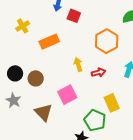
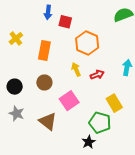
orange hexagon: (107, 41) -> (87, 43), moved
orange rectangle: (49, 42) -> (44, 50), turned -48
brown circle: (36, 78) -> (44, 82), moved

